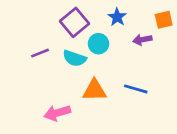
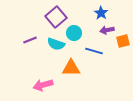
blue star: (117, 17) -> (101, 13), moved
orange square: (164, 20) -> (123, 41), moved
blue line: (136, 89) -> (94, 51), moved

